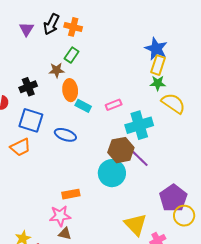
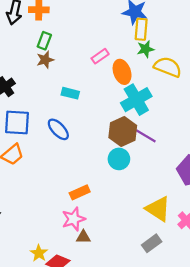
brown star: (57, 70) -> (45, 60), moved
orange ellipse: (70, 90) -> (122, 72), moved
pink rectangle: (114, 105) -> (100, 56), moved
blue ellipse: (65, 135) -> (58, 129), turned 40
cyan circle: (112, 173) -> (119, 159), size x0.7

